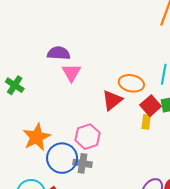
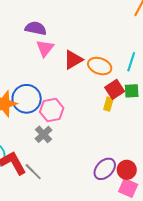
red triangle: (112, 100) -> (73, 60), moved
blue circle: (62, 158) -> (27, 99), moved
gray cross: (82, 163) -> (43, 134), turned 30

